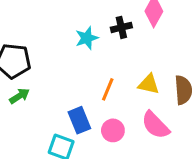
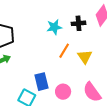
yellow triangle: (149, 84) -> (85, 57), moved, turned 35
orange line: (108, 89) -> (64, 51), moved

